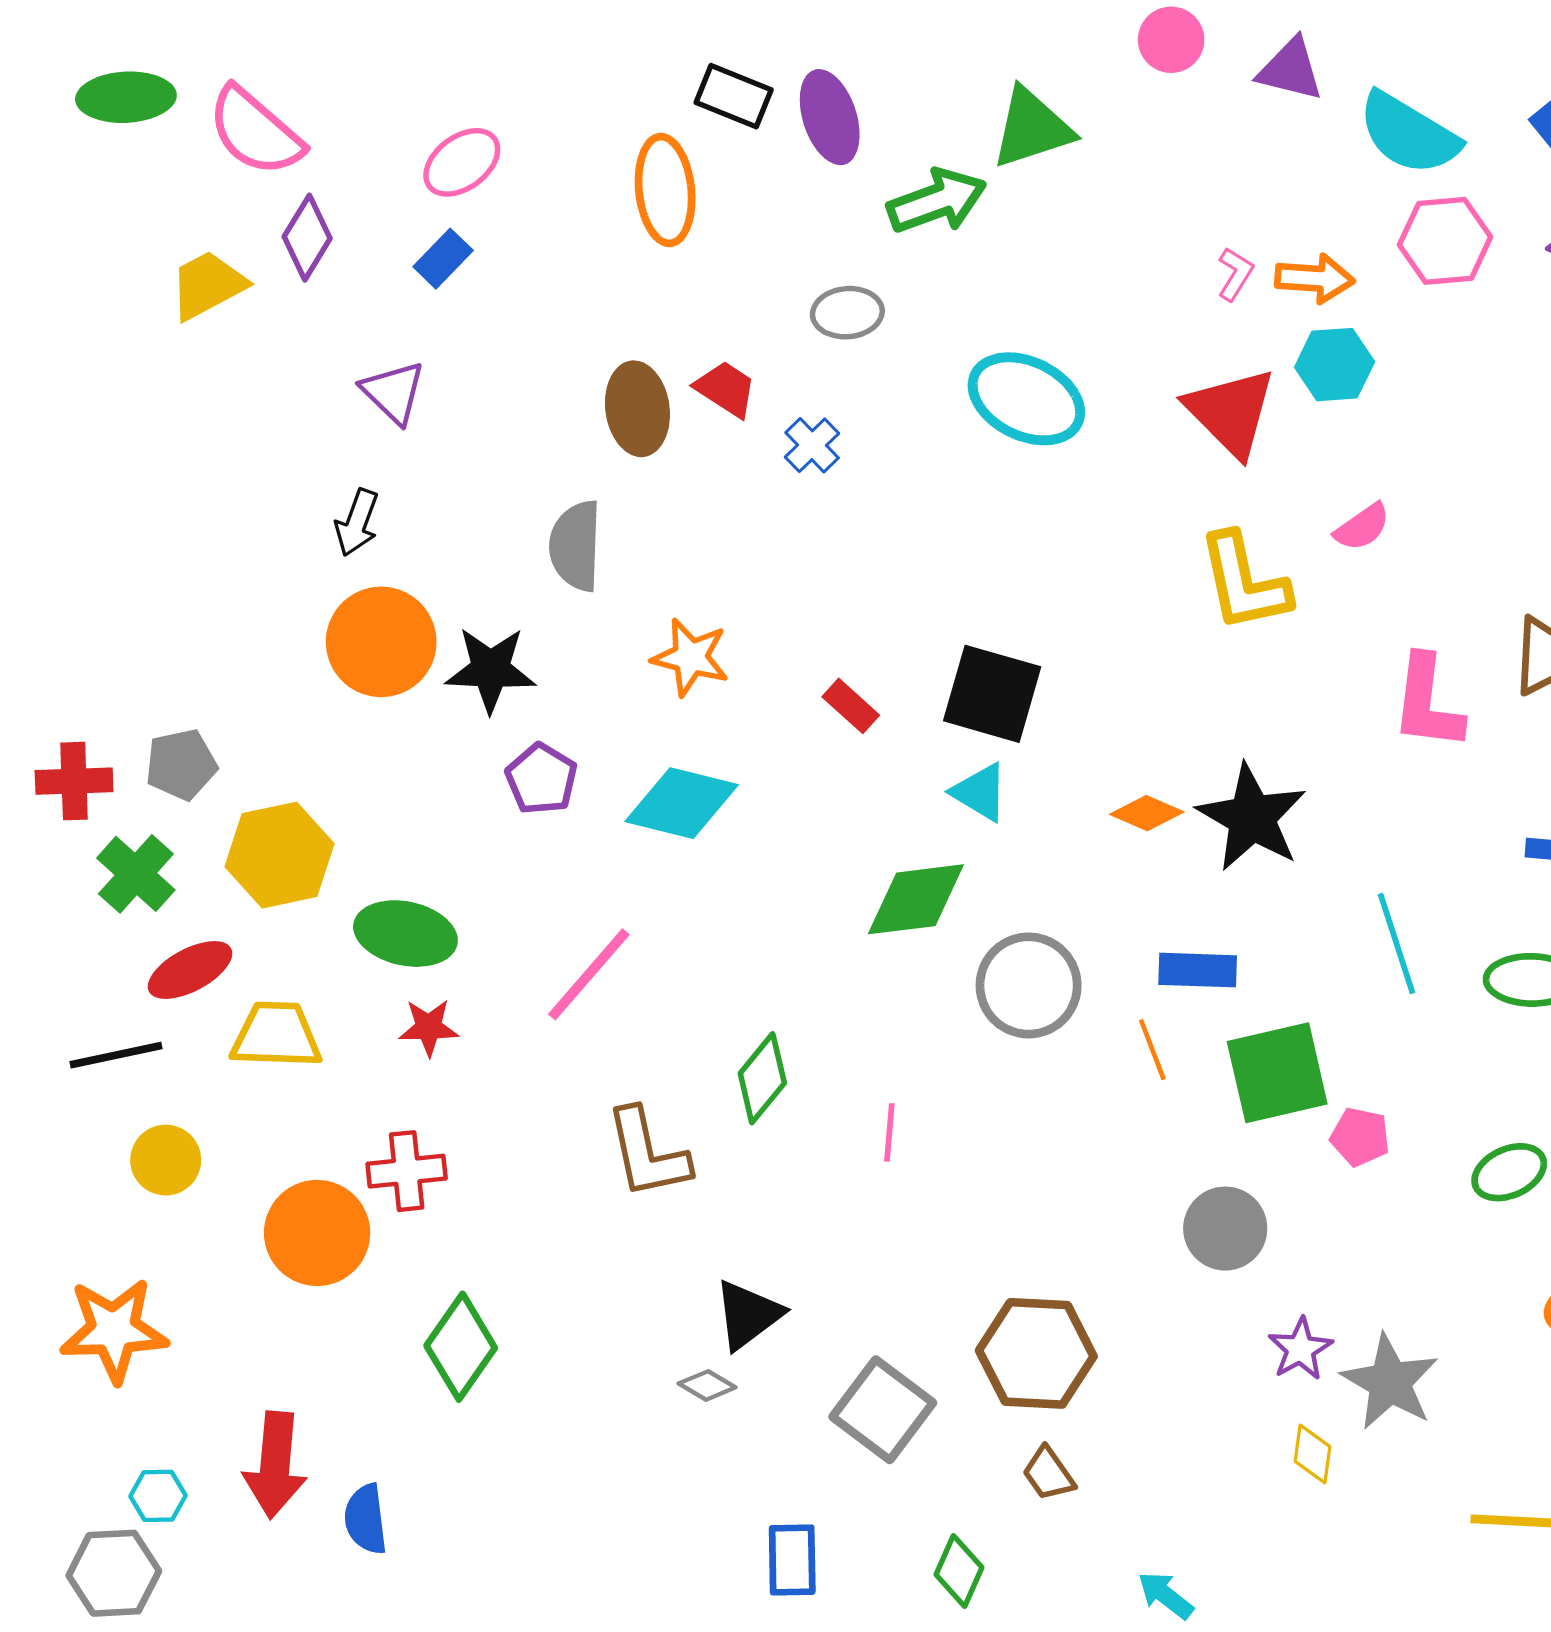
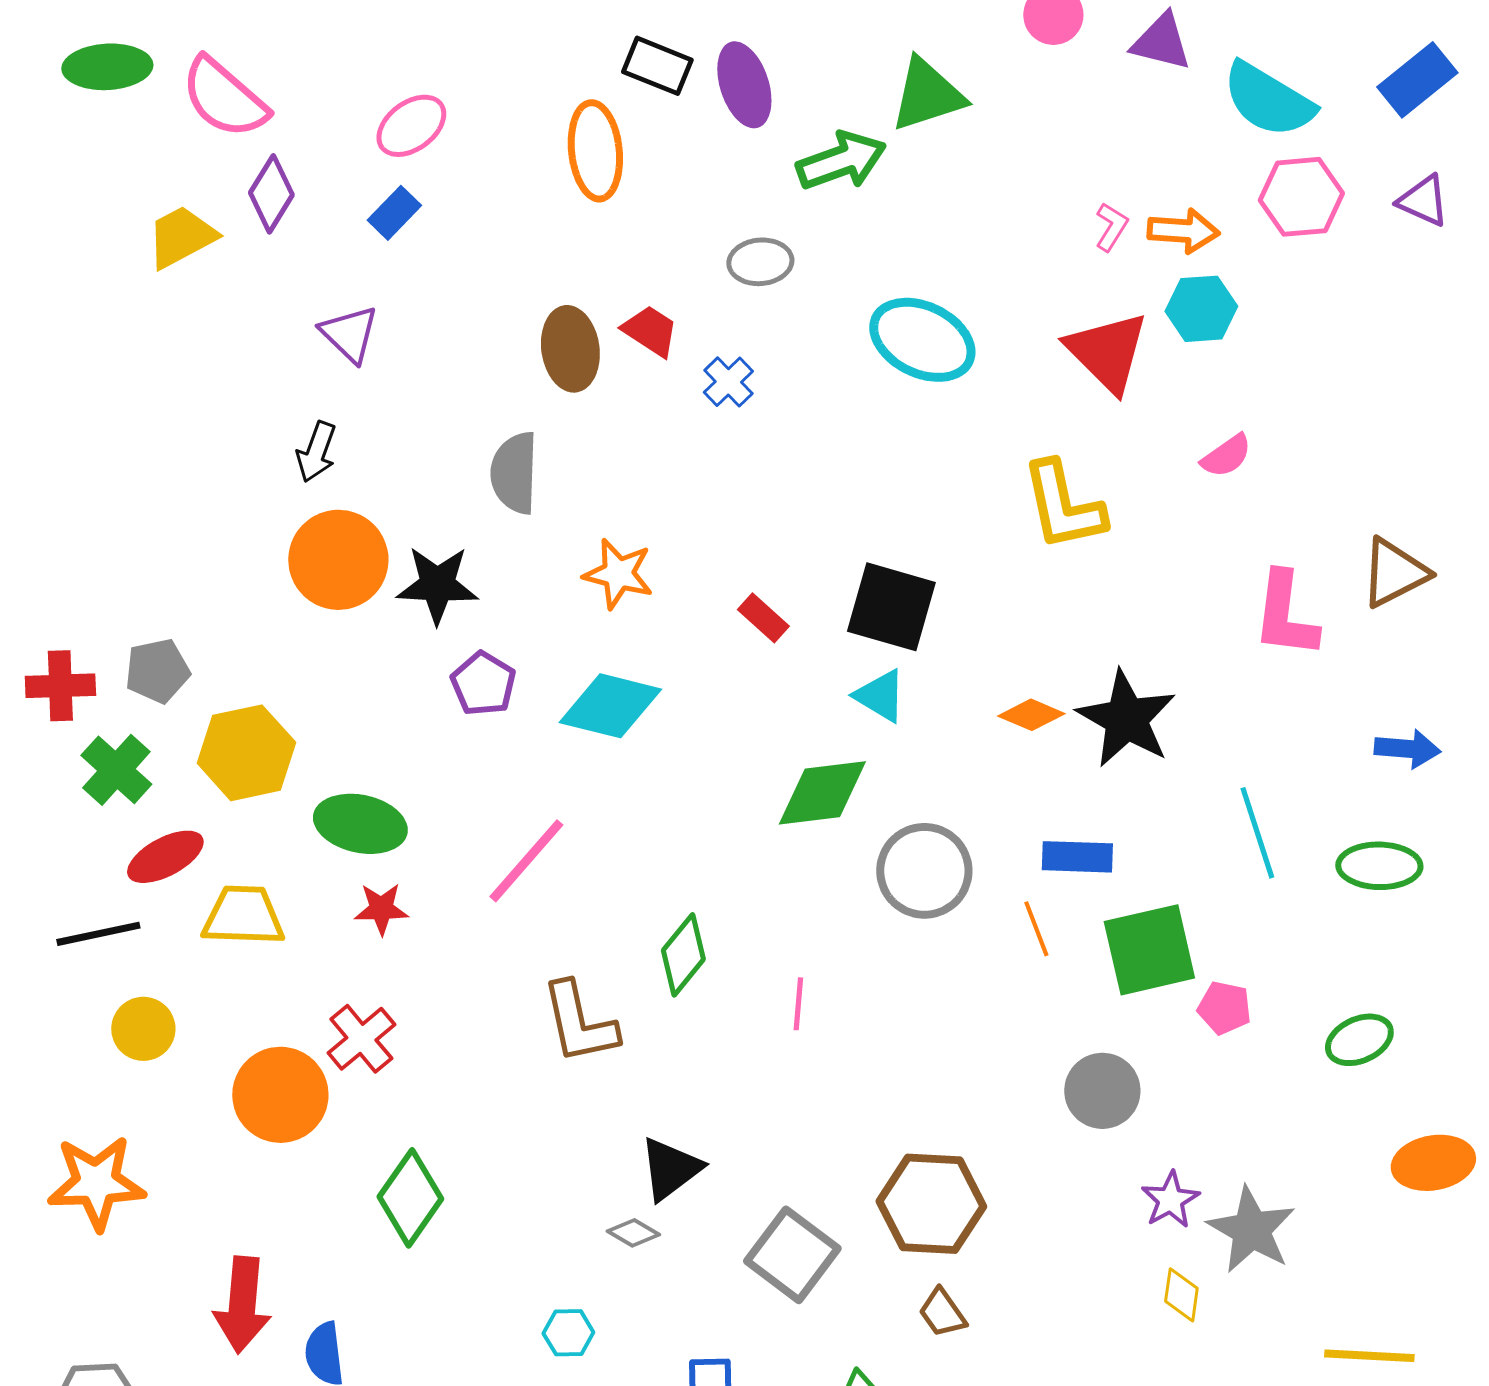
yellow L-shape: (1244, 582) -> (1063, 506), moved
red cross: (407, 1171) -> (361, 1039), turned -34
cyan hexagon: (158, 1496) -> (568, 1333), moved

